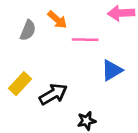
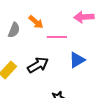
black arrow: (53, 94) -> (38, 65), moved

